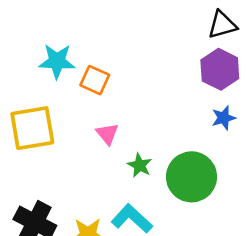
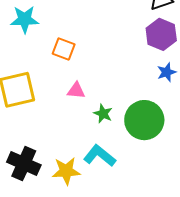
cyan star: (57, 61) -> (25, 19), moved
pink triangle: (107, 134) -> (76, 91), turned -42

